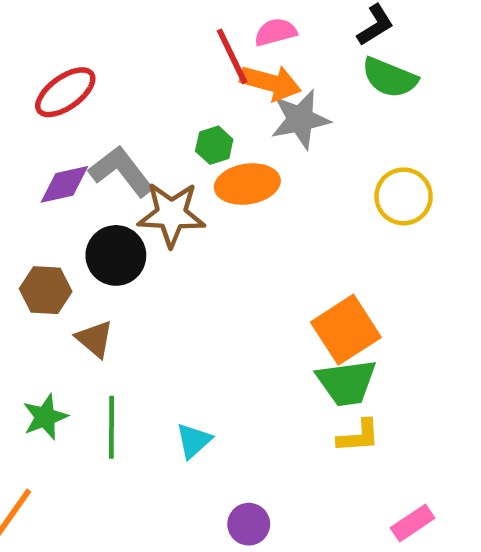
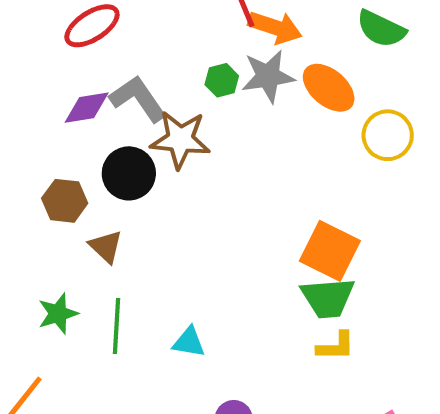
gray star: (300, 119) -> (268, 76), moved
orange ellipse: (247, 184) -> (329, 88), moved, turned 46
orange square: (346, 330) -> (330, 251), turned -34
cyan triangle: (194, 441) -> (189, 342), turned 48

